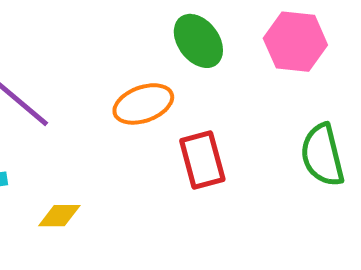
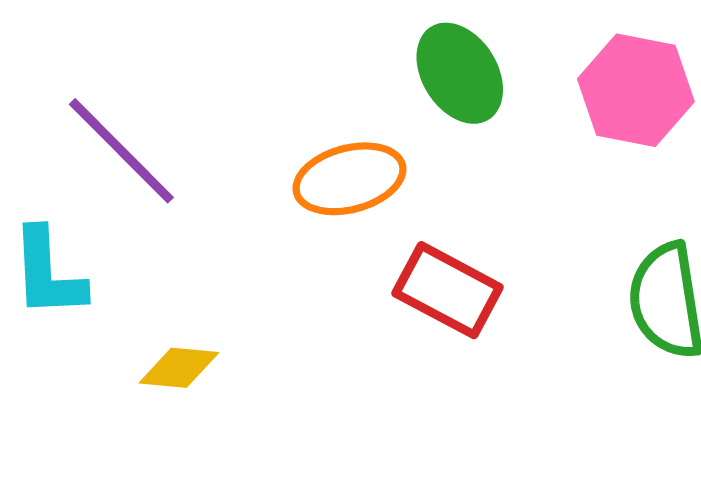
red rectangle: (202, 160) -> (448, 290), turned -52

